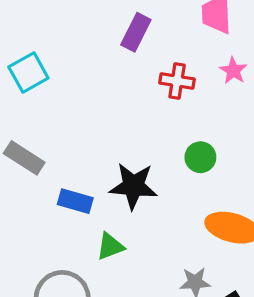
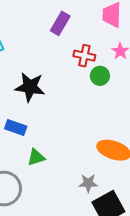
green circle: (200, 157) -> (100, 76), moved
black star: (133, 186) -> (30, 87), moved

